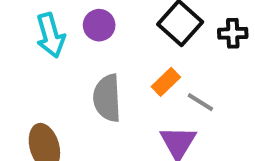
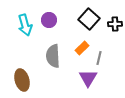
gray line: (200, 102) -> (99, 58), turned 72

